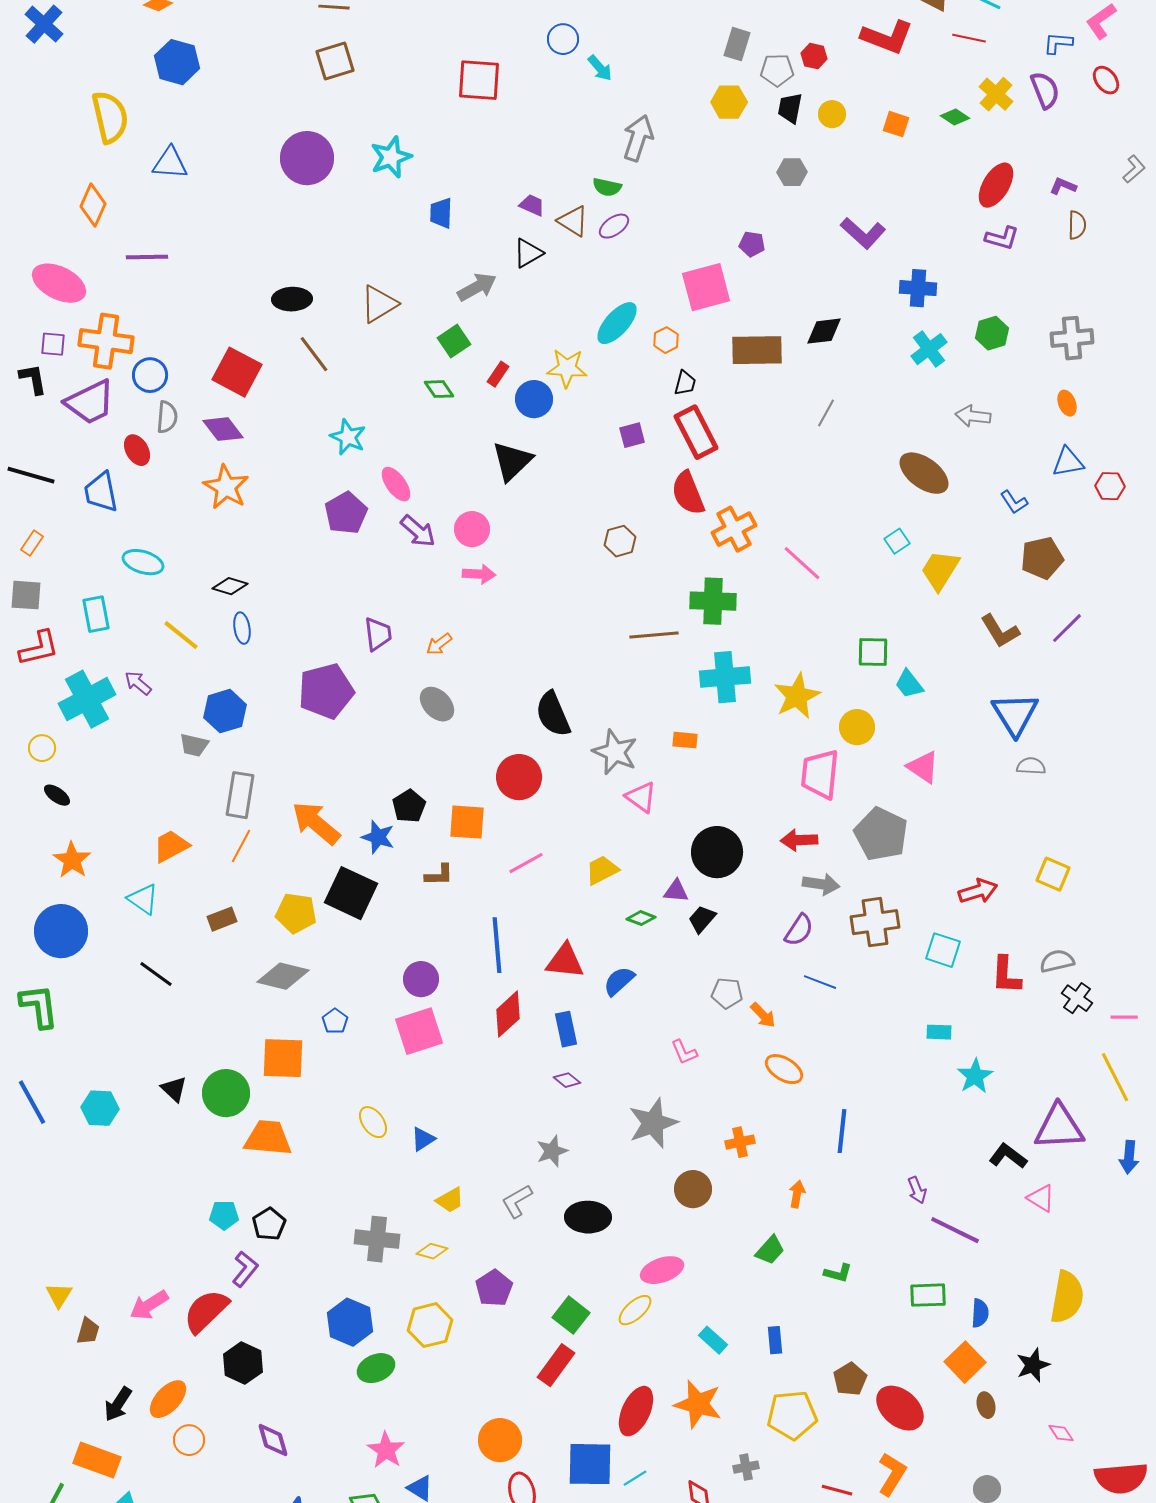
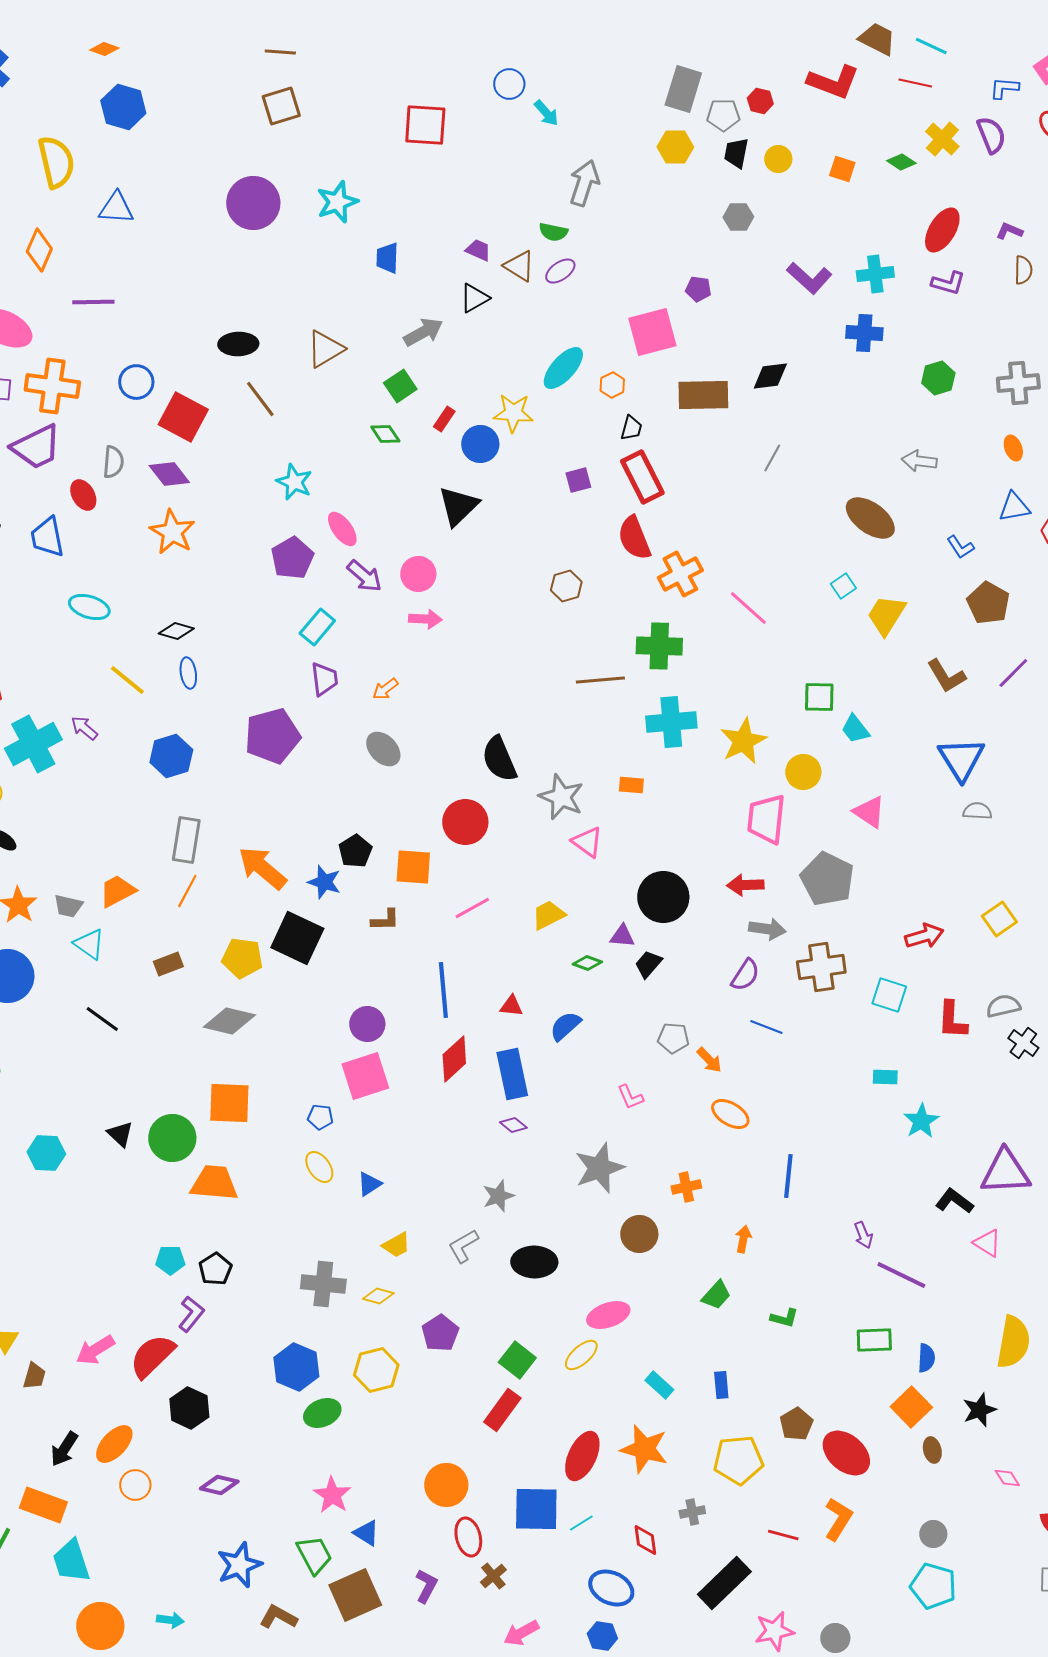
gray rectangle: (737, 44) -> (683, 89), size x1.4
cyan cross: (929, 349) -> (875, 274), moved, turned 30
blue circle: (150, 375) -> (136, 382), moved
brown pentagon: (1042, 558) -> (988, 603), turned -30
cyan rectangle: (96, 614) -> (317, 627), moved, turned 51
gray trapezoid: (194, 745) -> (68, 906), moved
yellow square: (1053, 874) -> (999, 919), turned 32
red triangle: (565, 961) -> (511, 1006), size x0.6
blue pentagon: (335, 1021) -> (320, 1117), moved, turned -30
blue rectangle: (566, 1029) -> (512, 1074), size x1.4
purple diamond: (273, 1440) -> (219, 1485), turned -60

